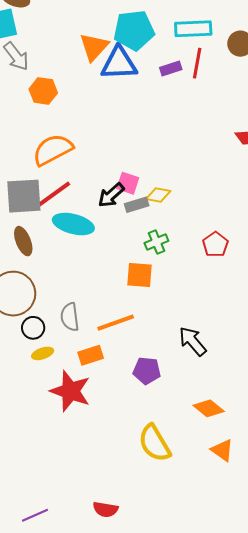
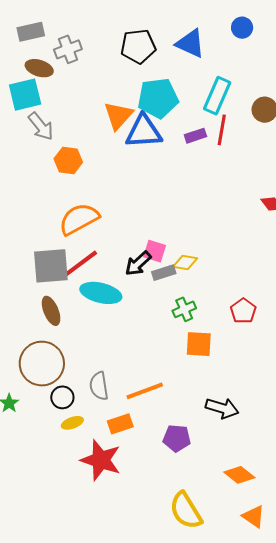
cyan rectangle: (193, 29) -> (217, 96), turned -63
orange square: (139, 275) -> (199, 344), moved
black arrow: (193, 341) -> (222, 408), turned 148

